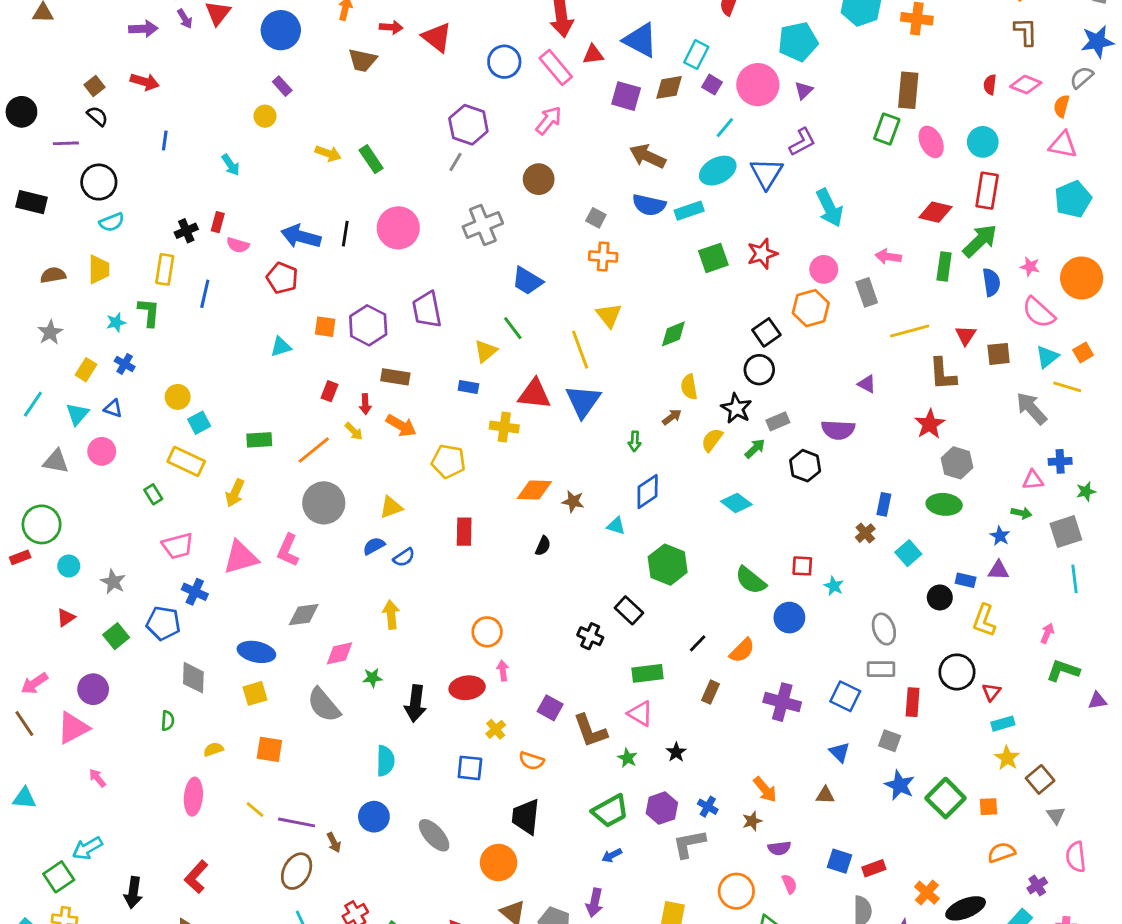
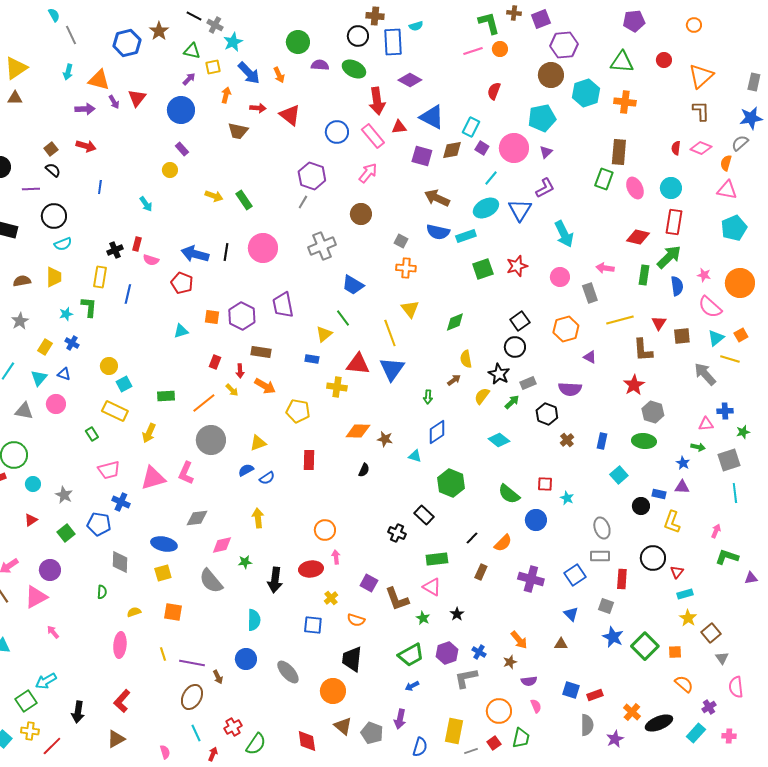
orange hexagon: (811, 308) -> (566, 329), moved
brown cross: (865, 533) -> (567, 440), moved
blue square: (845, 696) -> (575, 575), turned 30
yellow line: (255, 810) -> (163, 654), turned 32
orange semicircle: (1001, 852) -> (684, 684), turned 60

